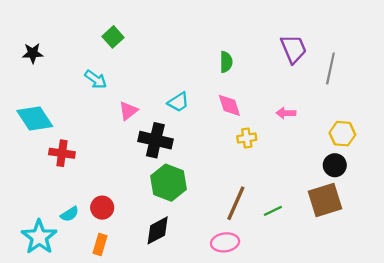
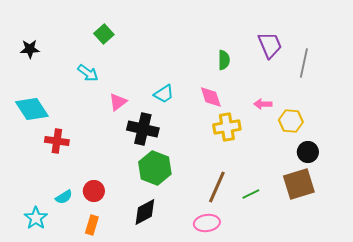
green semicircle: (226, 62) -> (224, 60), moved
yellow hexagon: (342, 134) -> (291, 121), moved
yellow cross: (247, 138) -> (227, 127), size x1.5
cyan star: (39, 237) -> (36, 218), size x0.7

